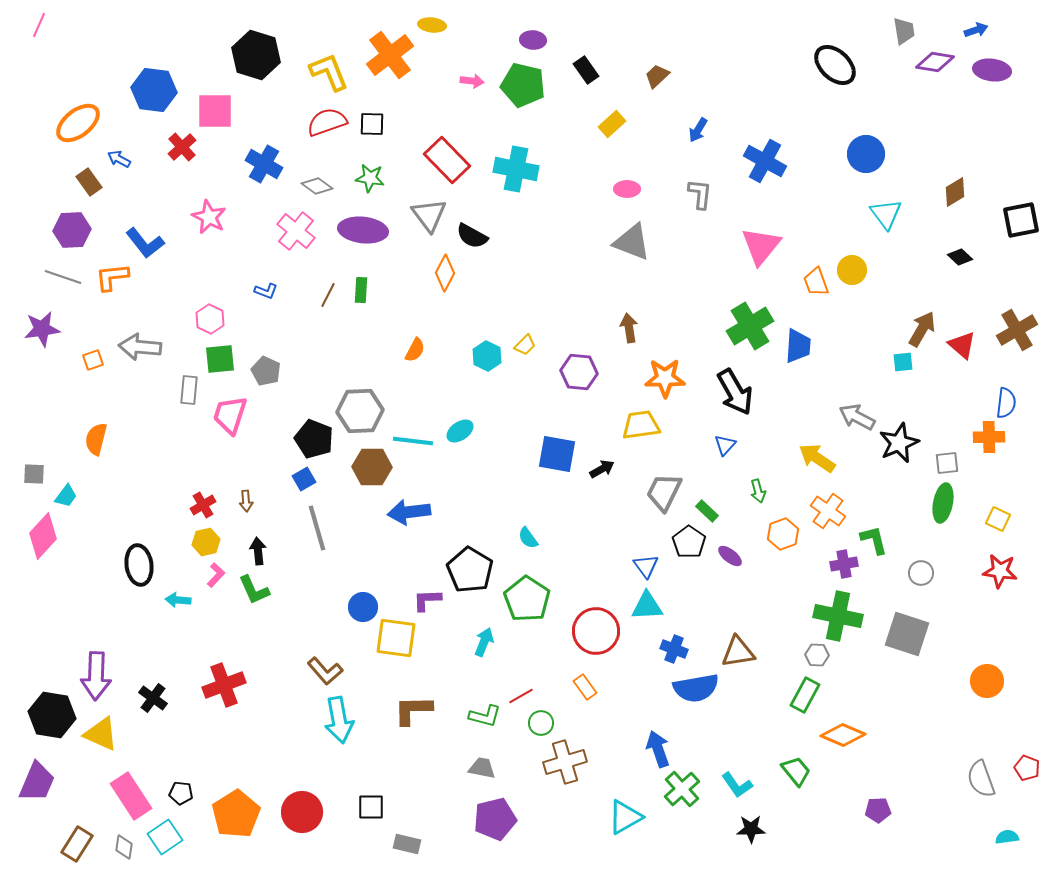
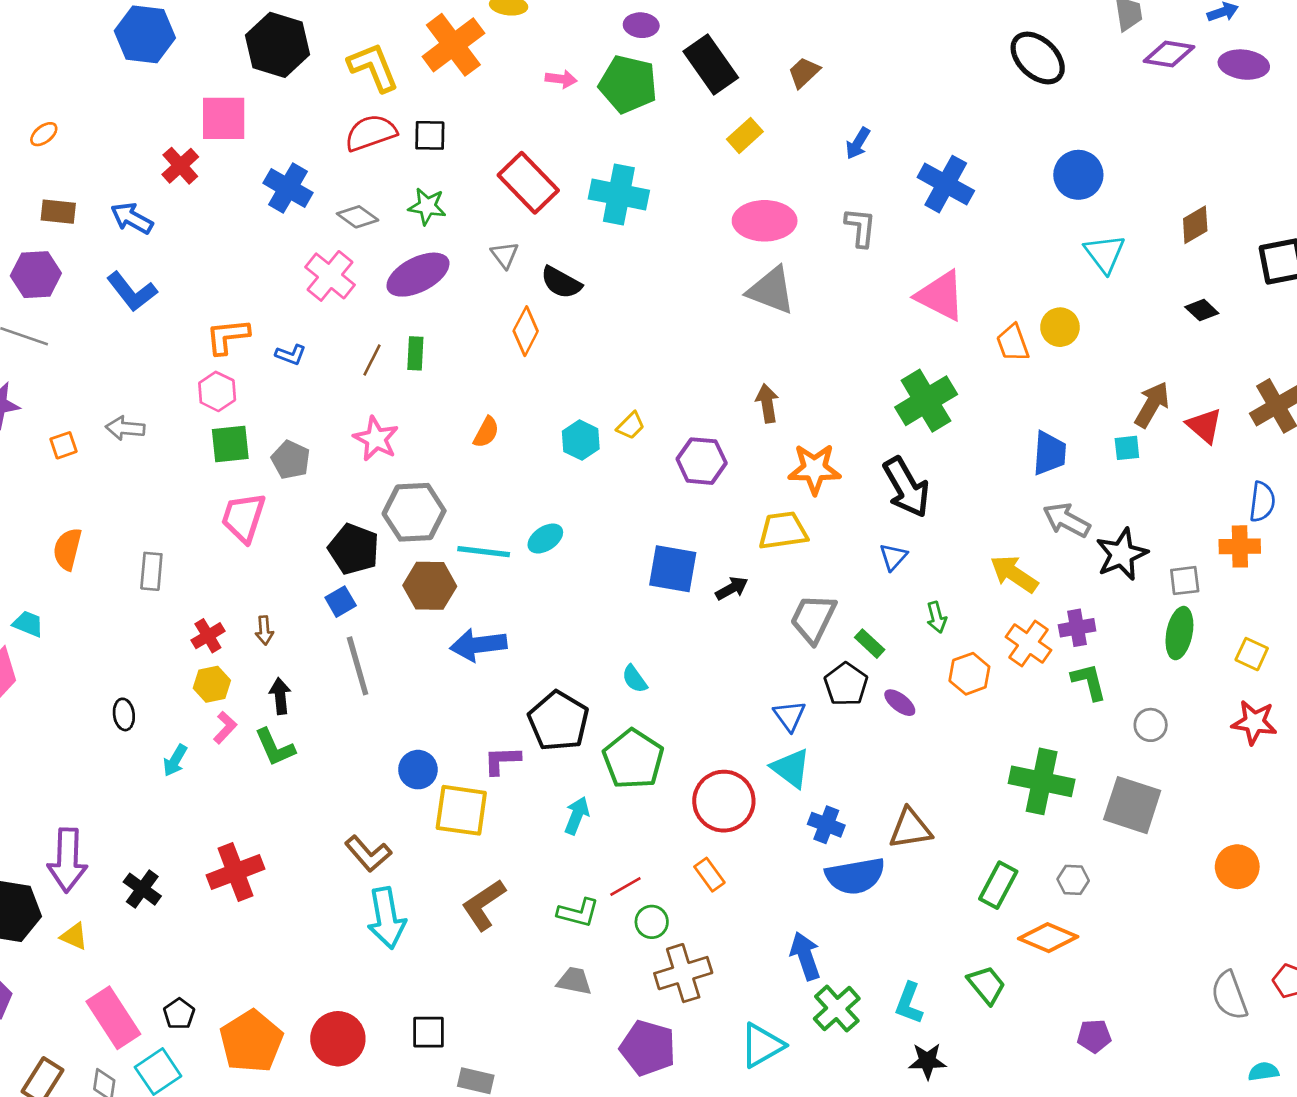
black rectangle: (586, 70) -> (711, 65), size x1.6
blue hexagon: (154, 90) -> (145, 34), moved
orange ellipse: (78, 123) -> (44, 134), size x0.5
blue arrow: (119, 159) -> (132, 218), moved, size x1.4
brown rectangle: (89, 182) -> (58, 212), turned -48
pink ellipse: (627, 189) -> (765, 221), size x1.8
gray triangle: (429, 215) -> (505, 255), size x0.6
pink star: (209, 217) -> (376, 439), moved
purple ellipse: (363, 230) -> (418, 275), turned -33
pink triangle: (761, 246) -> (941, 296), turned -42
orange L-shape: (112, 277) -> (228, 336), moved
blue trapezoid: (798, 346) -> (1049, 453), moved
gray arrow: (140, 347) -> (125, 428), size x0.7
gray rectangle: (189, 390) -> (151, 571), moved
cyan trapezoid: (66, 496) -> (28, 624), turned -105
purple cross: (844, 564) -> (1077, 628), moved
black ellipse: (139, 565) -> (124, 714), size x0.6
cyan arrow: (178, 600) -> (175, 760), turned -65
cyan triangle: (647, 606) -> (791, 768), turned 40
gray hexagon: (817, 655) -> (1073, 880), moved
brown L-shape: (413, 710) -> (484, 905), turned -33
yellow triangle: (101, 734) -> (74, 936), size x0.6
cyan L-shape: (737, 785) -> (909, 1003), turned 56
black pentagon: (181, 793) -> (179, 1014), turned 30
purple pentagon: (495, 819) -> (648, 1048), moved, turned 30

